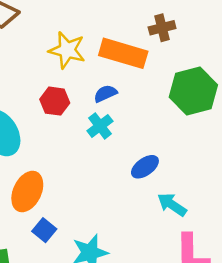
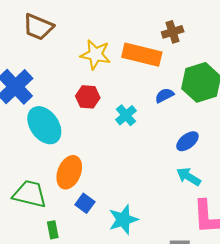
blue semicircle: (105, 94) -> (164, 95), moved
blue ellipse: (145, 167) -> (187, 141), moved

